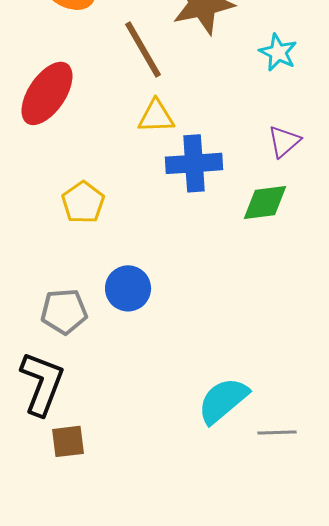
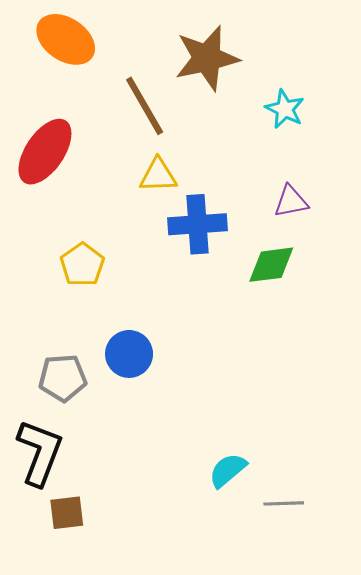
purple triangle: (284, 141) -> (291, 201), turned 30
cyan semicircle: (223, 400) -> (228, 470), size x0.7

